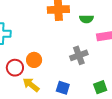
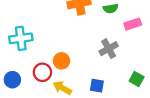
green square: (100, 87) -> (137, 79), turned -32

